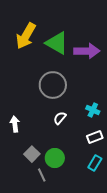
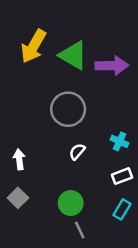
gray square: (32, 154) -> (18, 198), moved
gray line: (42, 175) -> (80, 230), moved

